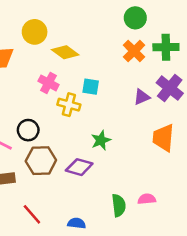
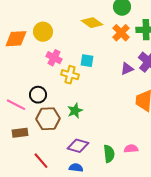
yellow circle: (35, 32) -> (43, 32), moved
yellow diamond: (65, 52) -> (92, 23), moved
green star: (101, 140) -> (75, 111), moved
purple diamond: (79, 167) -> (78, 146), moved

